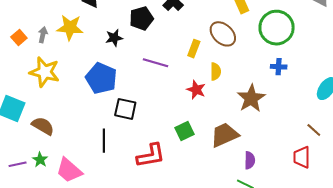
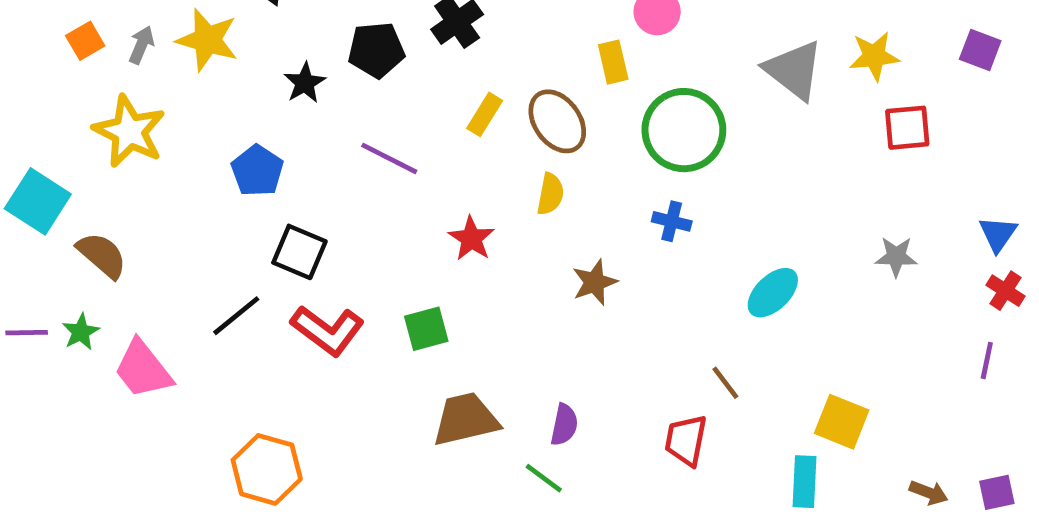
black star: (114, 38) -> (305, 83), turned -30
yellow rectangle: (194, 49) -> (485, 114), moved
yellow semicircle: (216, 72) -> (550, 194), moved
blue pentagon: (101, 78) -> (257, 171), size x0.7
brown star: (251, 98) -> (595, 282), size x0.7
brown trapezoid: (224, 135) -> (466, 419), moved
black line: (104, 141) -> (236, 316), turned 40
red L-shape: (151, 156) -> (327, 330), moved, turned 36

